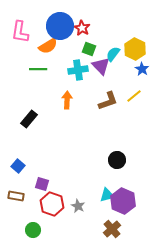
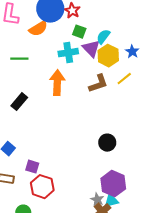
yellow hexagon: (135, 49) -> (108, 56), moved
green line: (38, 69) -> (19, 59), moved
orange arrow: (67, 100) -> (57, 83), size x1.4
cyan triangle: (107, 195) -> (111, 201), moved
gray star: (78, 206) -> (97, 200), moved

